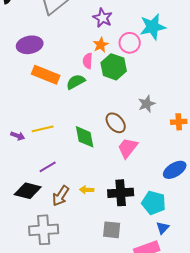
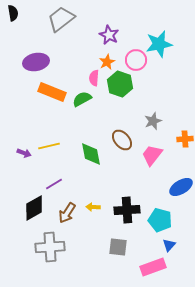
pink trapezoid: (128, 148) -> (152, 155), moved
black diamond: (28, 191) -> (34, 208), turned -44

